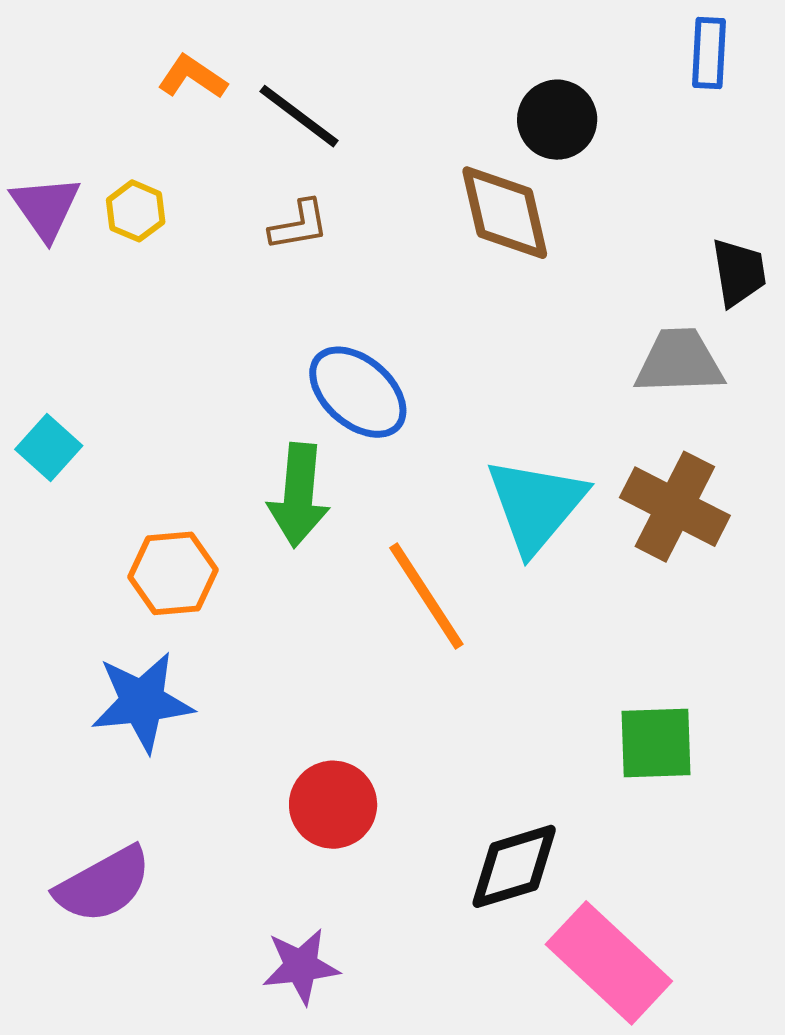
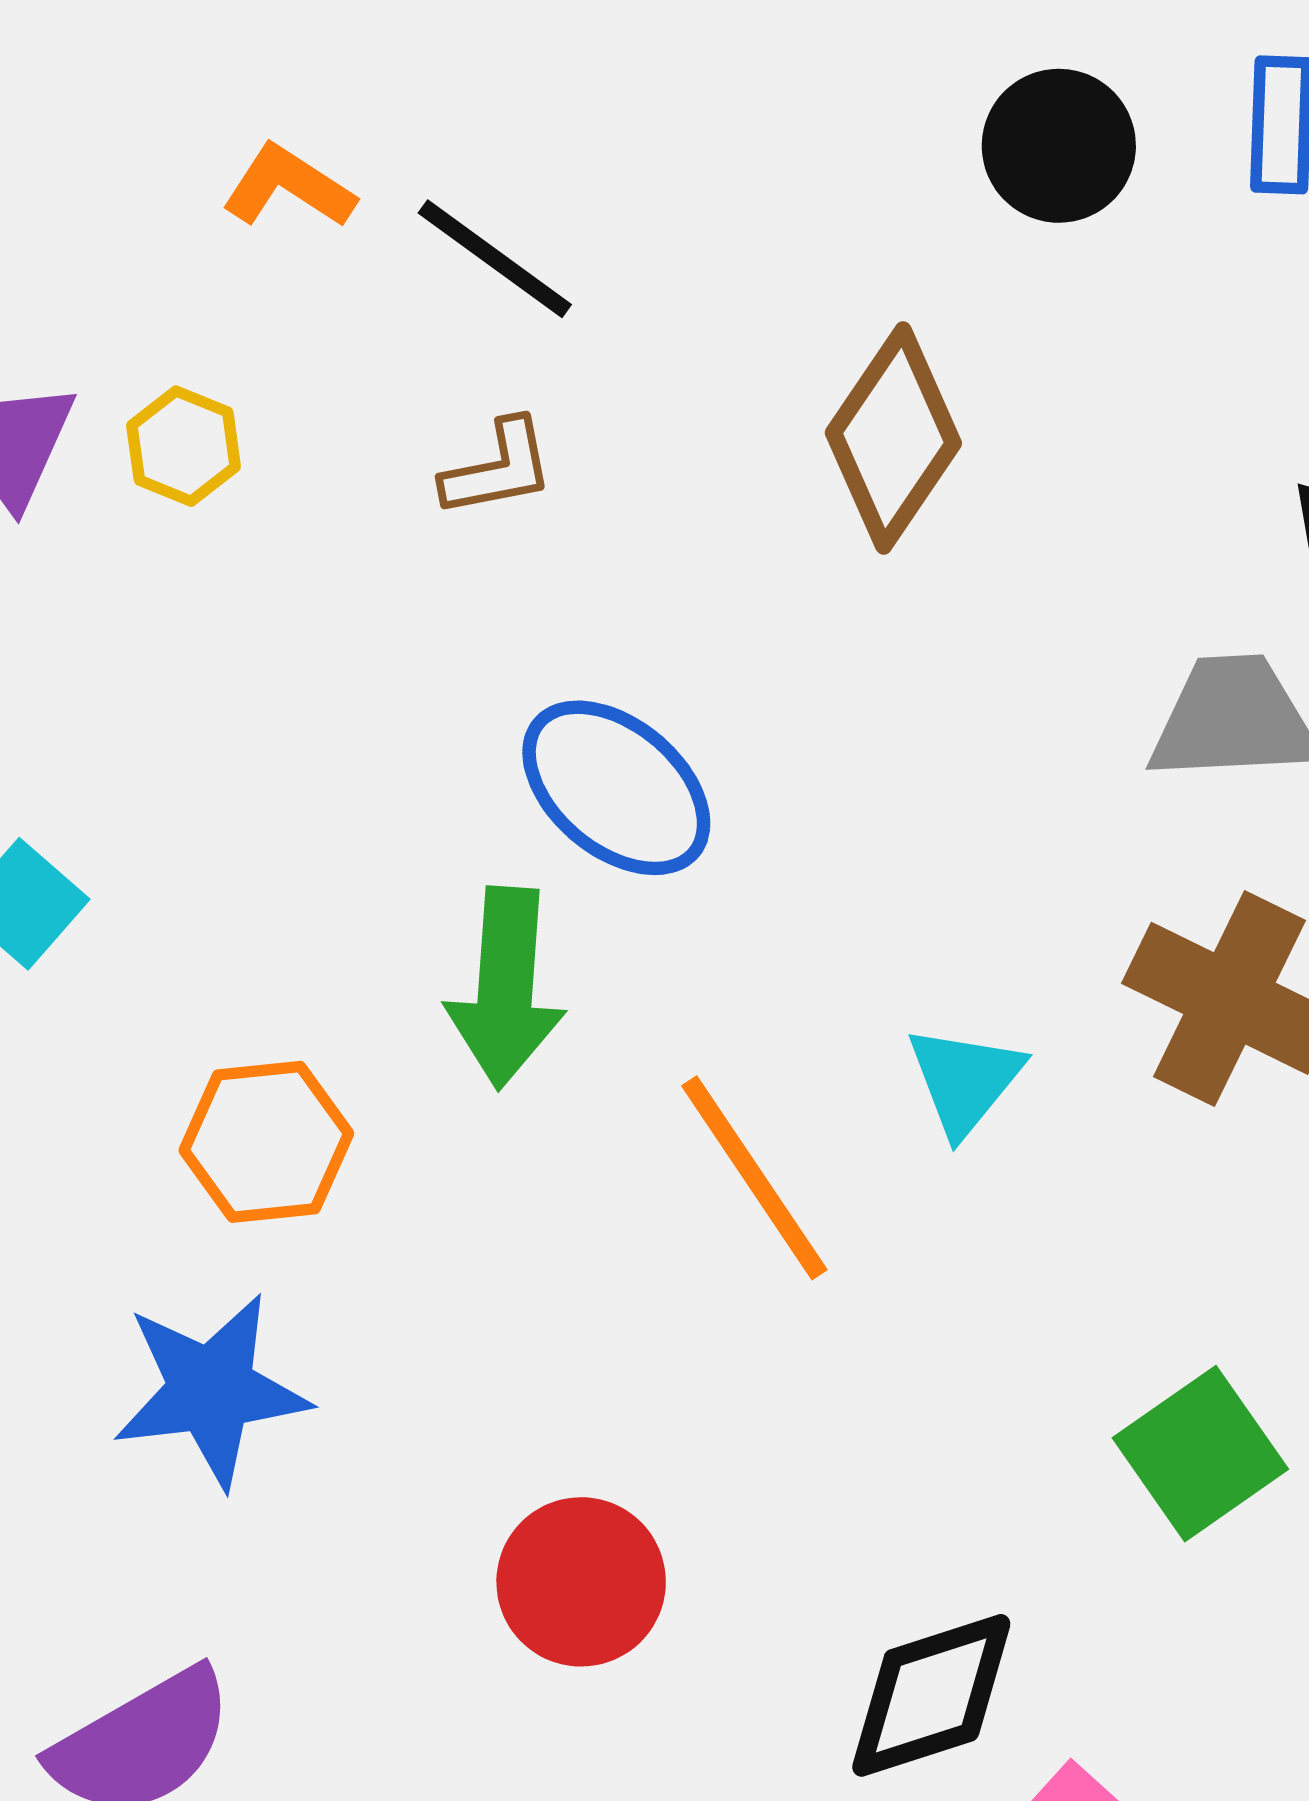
black circle: (557, 120) -> (1059, 146), moved
brown diamond: (505, 213) -> (893, 438), turned 48
cyan triangle: (536, 505) -> (965, 1080), moved, size x0.6
green square: (656, 743) -> (1200, 1454), turned -32

